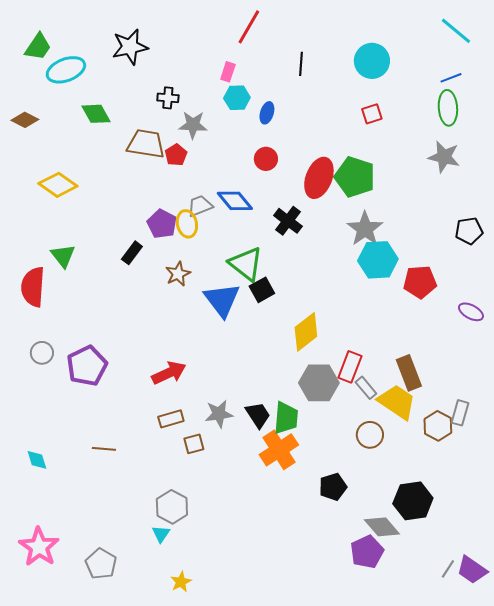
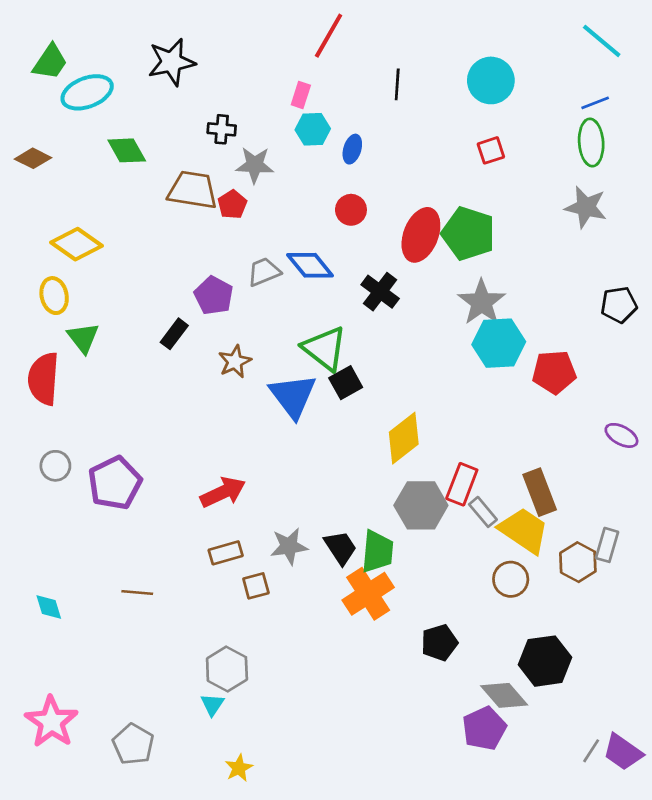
yellow ellipse: (187, 224) -> (54, 296), moved
purple ellipse: (471, 312) -> (621, 435), moved
brown circle: (370, 435) -> (511, 579), moved

